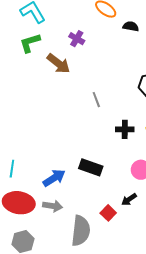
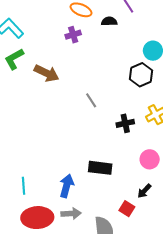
purple cross: (77, 39) -> (73, 35), moved, turned -35
blue arrow: (54, 178) -> (67, 186), turned -30

